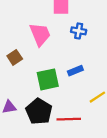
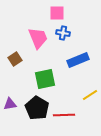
blue cross: (79, 31) -> (63, 33), moved
blue rectangle: (75, 71) -> (78, 60), moved, size x1.5

